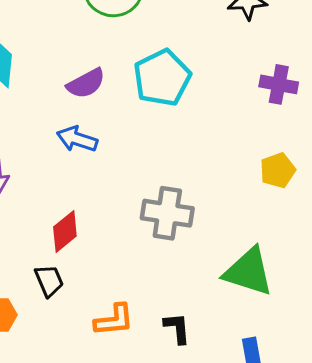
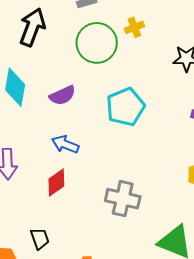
purple semicircle: (86, 83) -> (62, 95), moved
red diamond: (65, 231) -> (56, 182), moved

